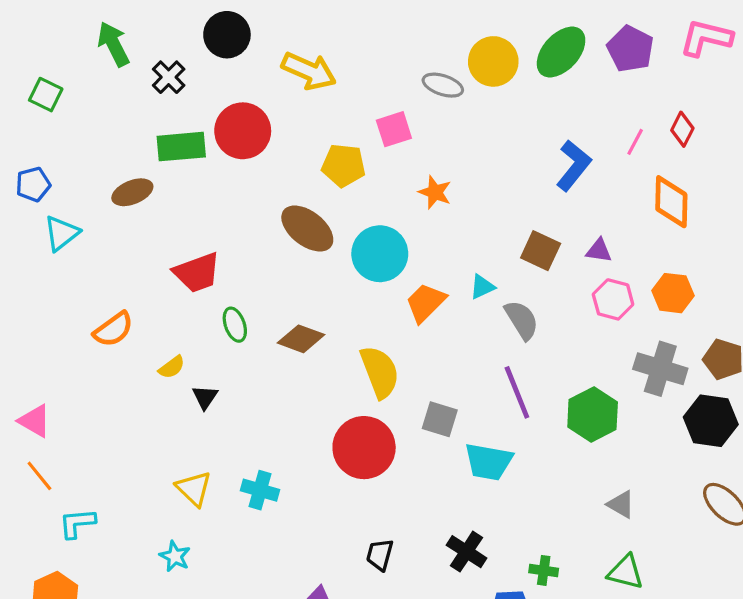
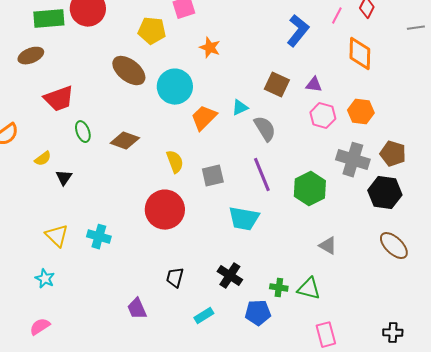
brown ellipse: (132, 192) -> (31, 56), moved
yellow semicircle: (380, 372) -> (175, 162), size x0.7
gray square: (440, 419) -> (213, 176), moved, turned -30
green triangle: (626, 572) -> (309, 289), moved

